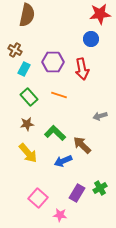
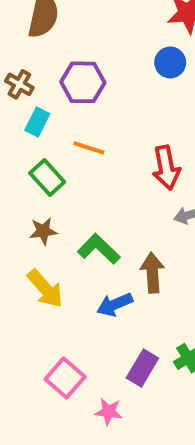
purple hexagon: (53, 62) -> (83, 82), moved
red arrow: (82, 69) -> (166, 168), moved
orange line: (59, 95) -> (89, 148), moved
brown arrow: (82, 145) -> (152, 273), turned 42

